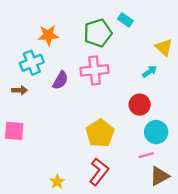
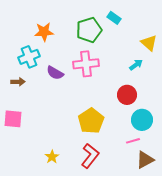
purple semicircle: (60, 80) -> (55, 73), turned 90
yellow star: (57, 182) -> (52, 157), moved

